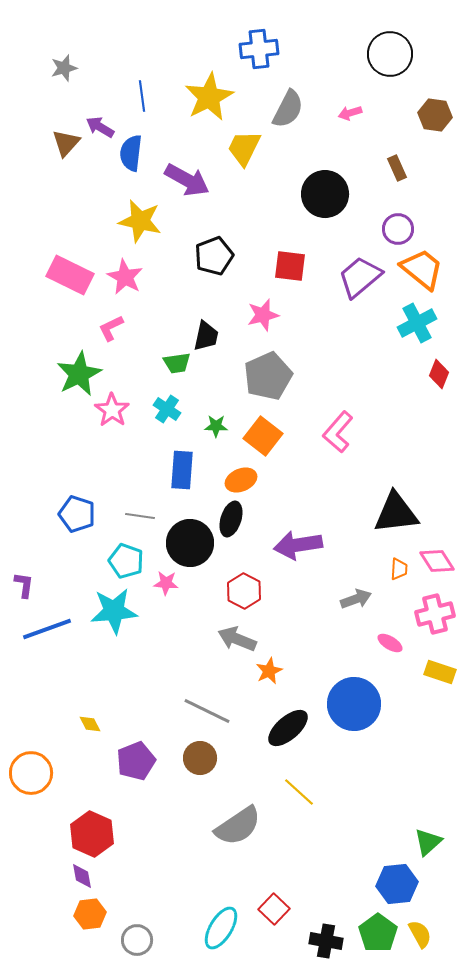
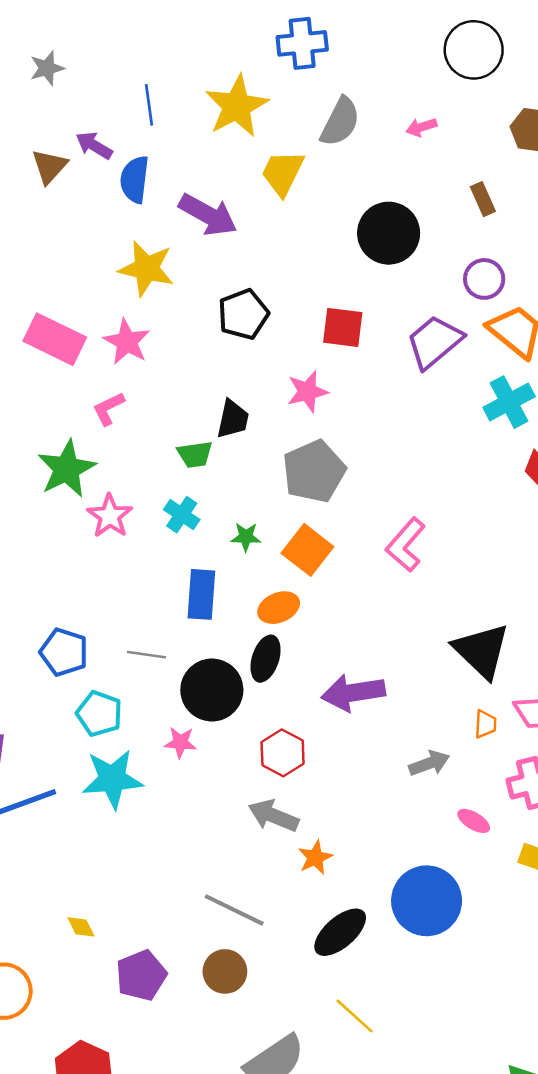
black triangle: (396, 513) -> (482, 651), turned 51
cyan pentagon: (126, 561) -> (99, 714), moved

